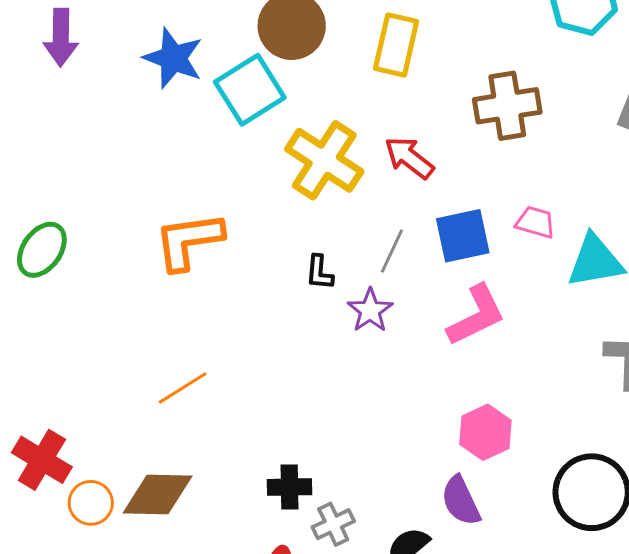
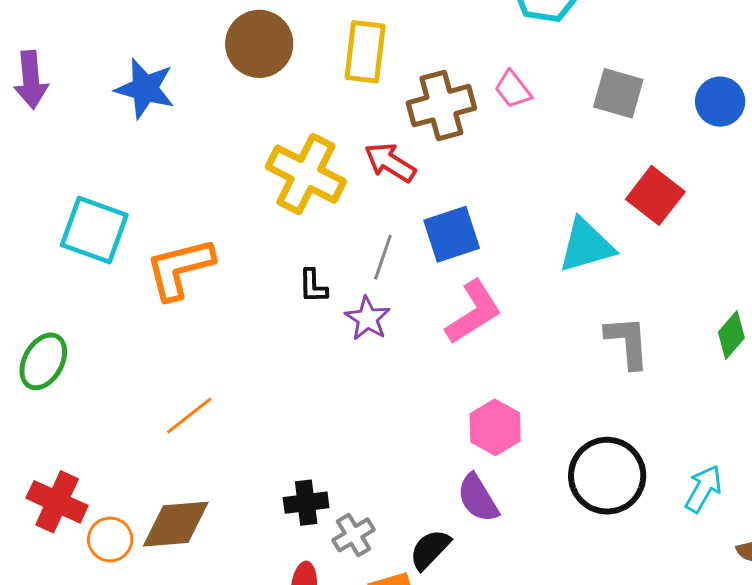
cyan square: (250, 90) -> (94, 230), moved, turned -32
brown cross: (507, 106) -> (441, 106), moved
pink trapezoid: (535, 222) -> (513, 89), moved, turned -138
green ellipse: (42, 250) -> (43, 361), moved

